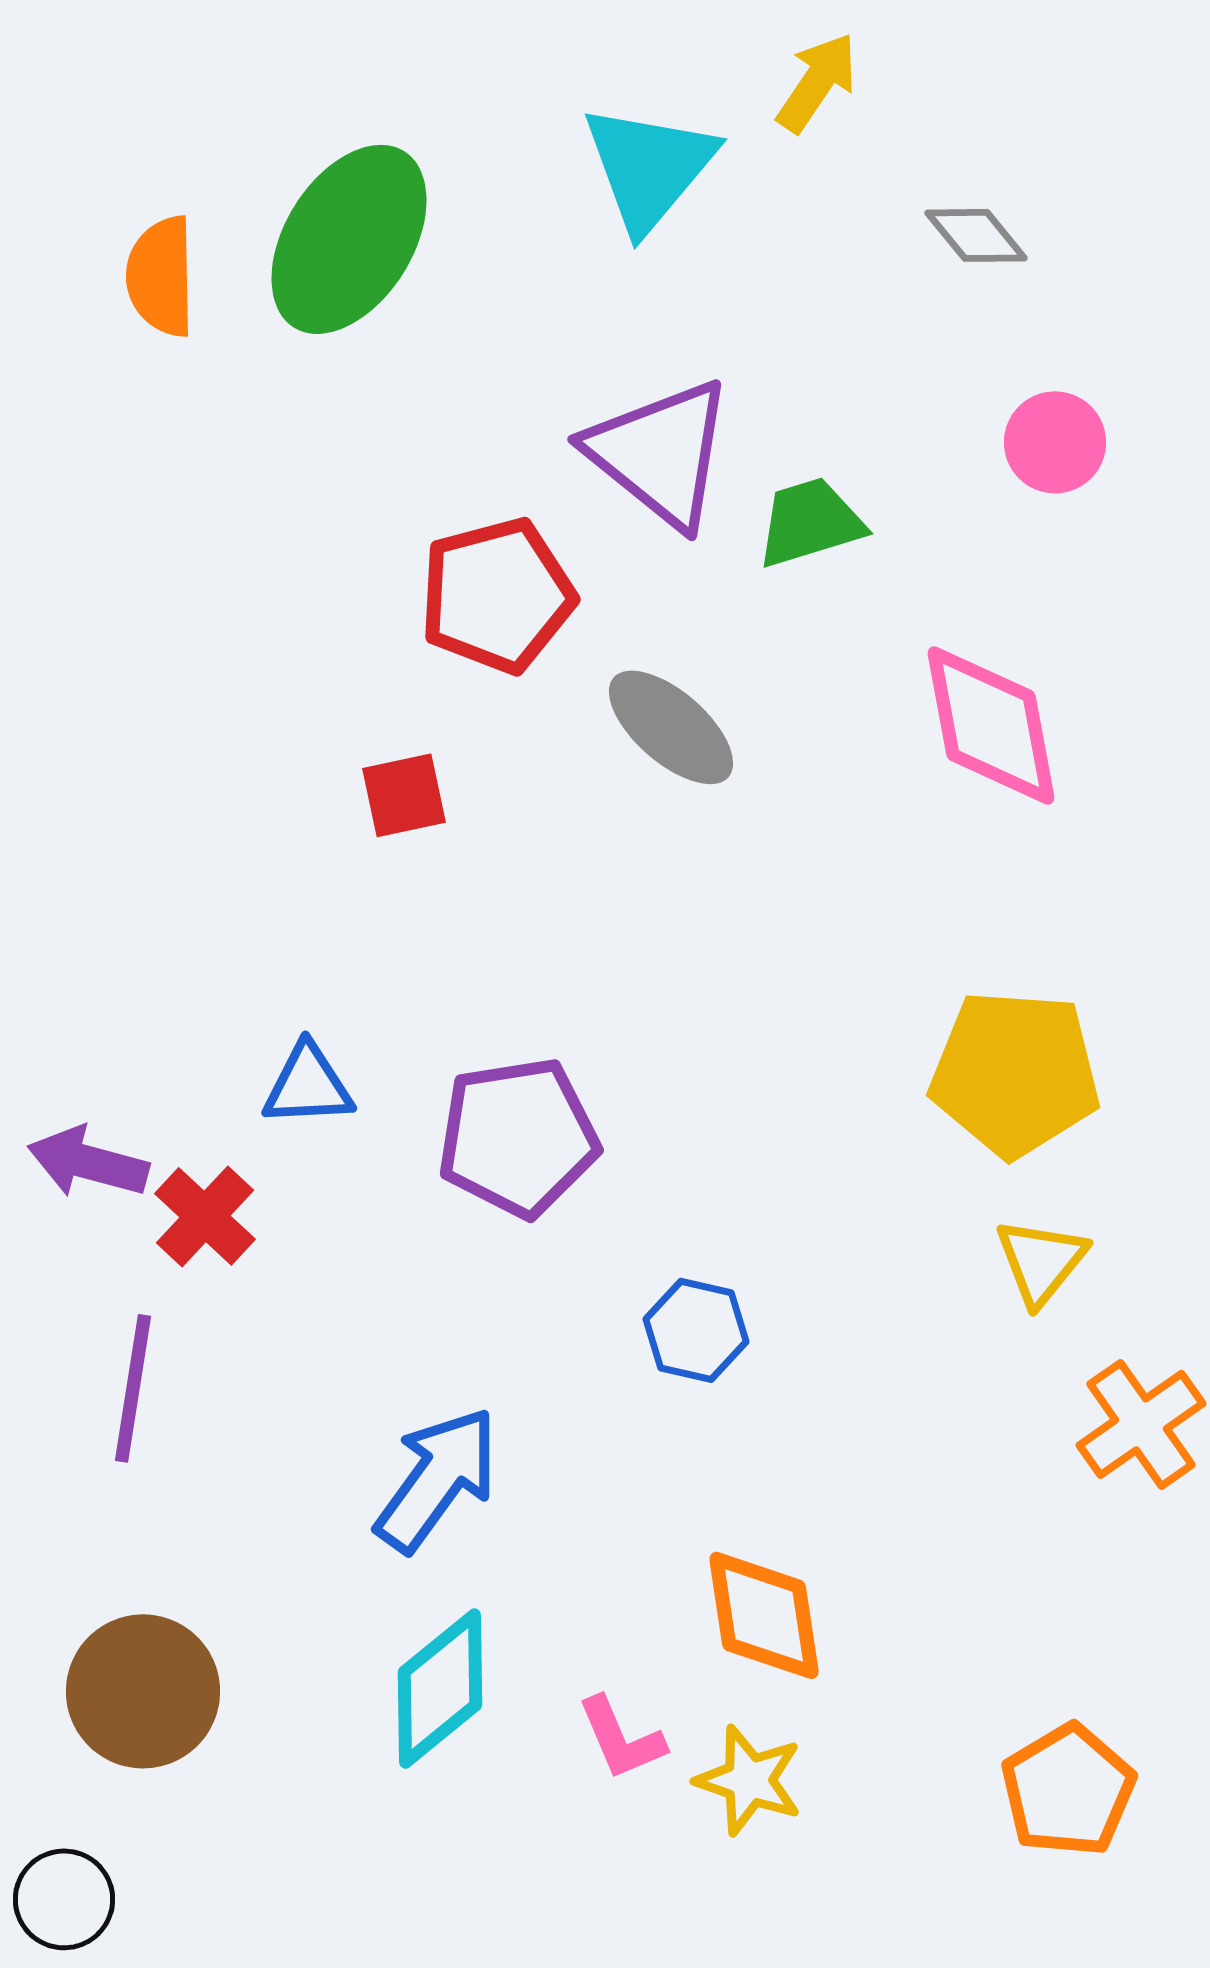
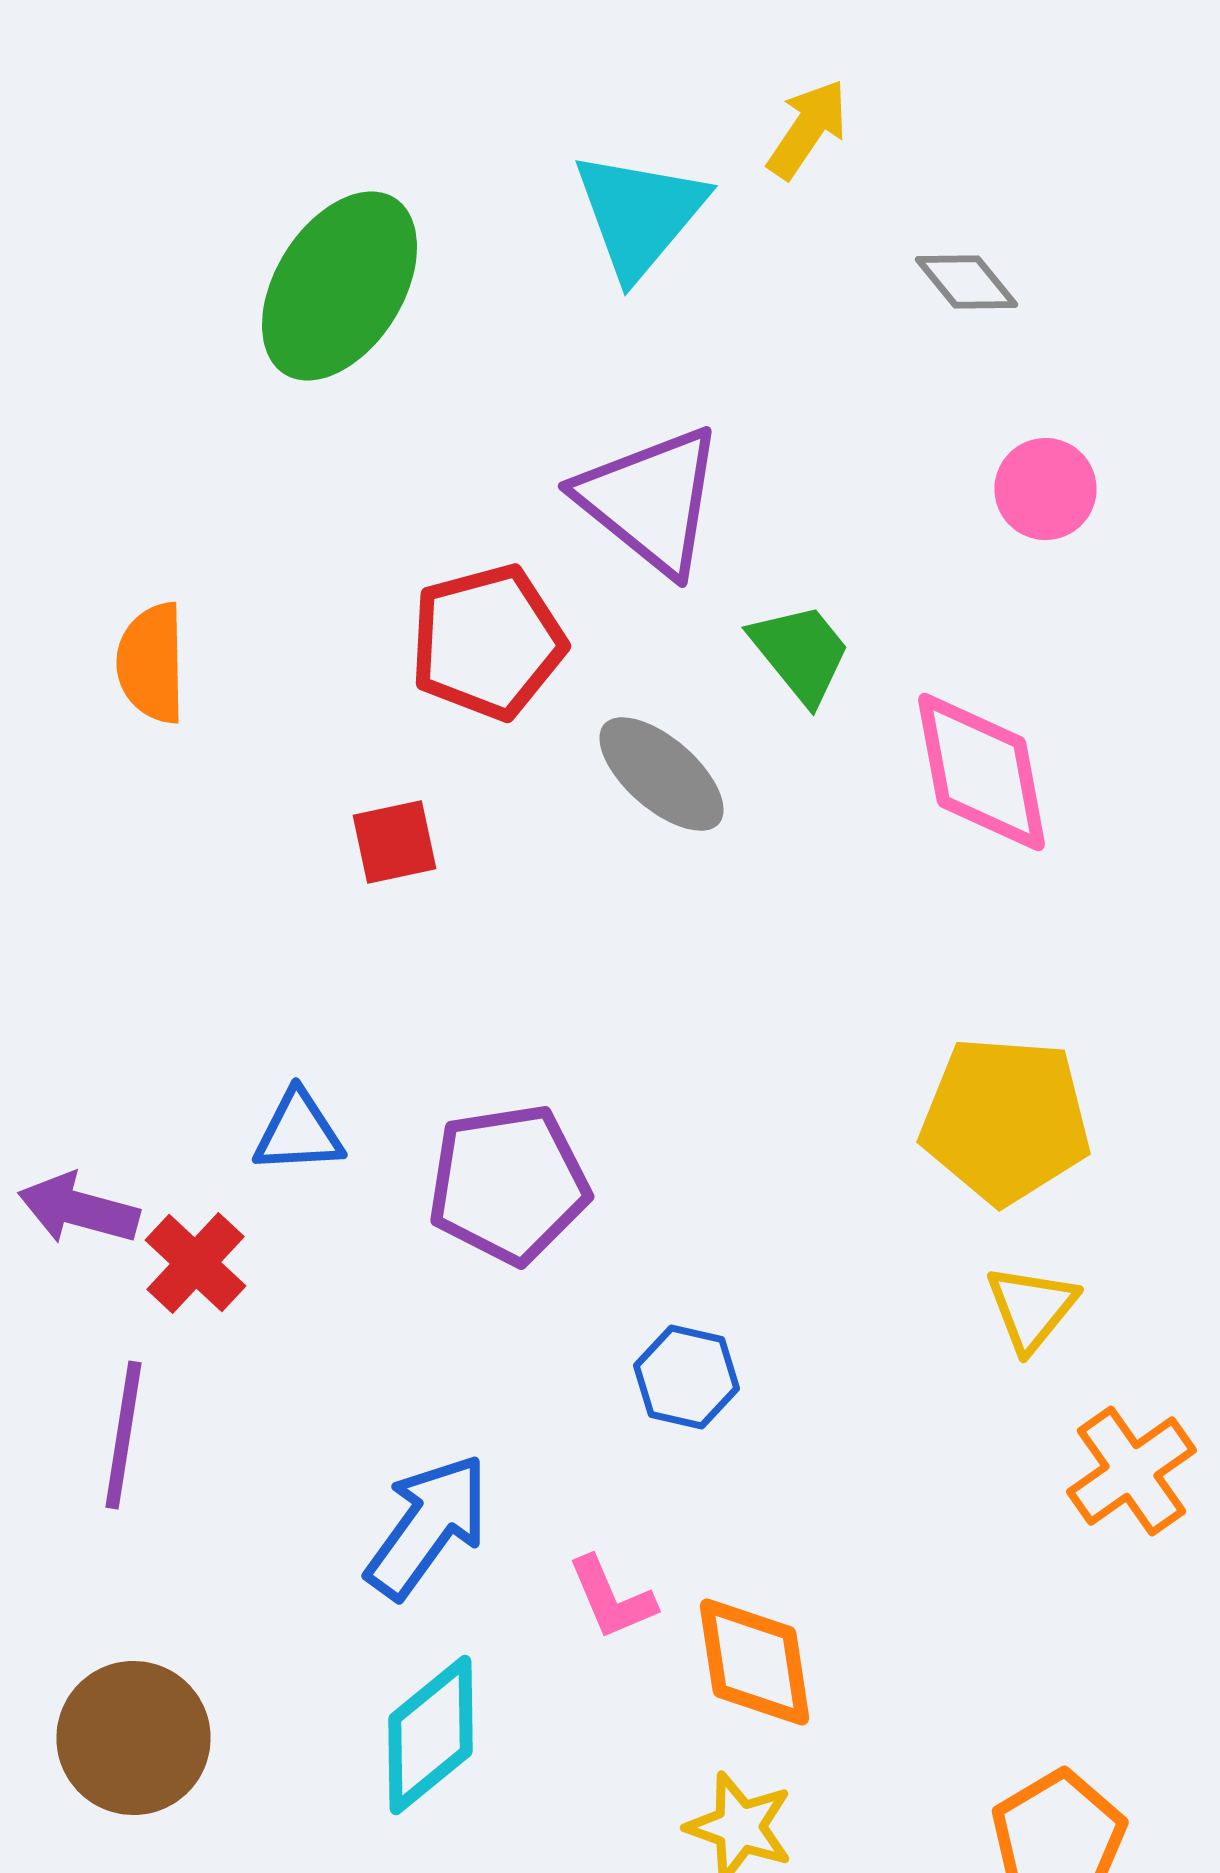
orange semicircle: (161, 276) -> (152, 663), moved
green trapezoid: (810, 522) -> (800, 653), moved, turned 68
pink L-shape: (621, 1738) -> (612, 1598), moved

